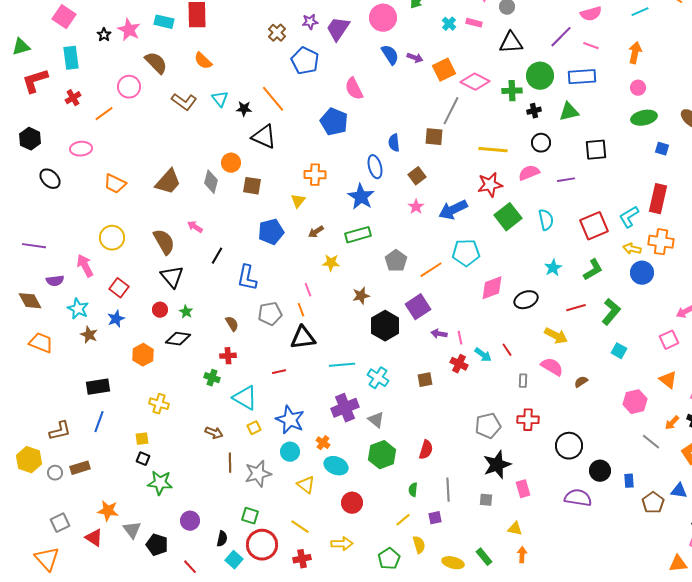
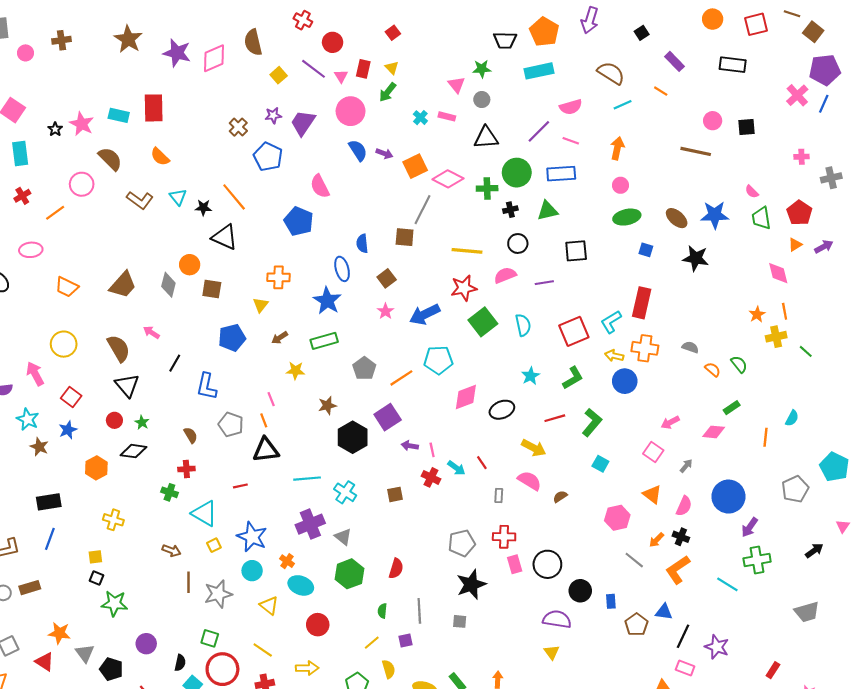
gray pentagon: (270, 314) -> (231, 425), turned 30
pink square: (669, 340) -> (653, 452), turned -30
pink rectangle: (523, 489) -> (515, 564), moved
yellow triangle: (515, 529) -> (552, 652), moved, turned 42

